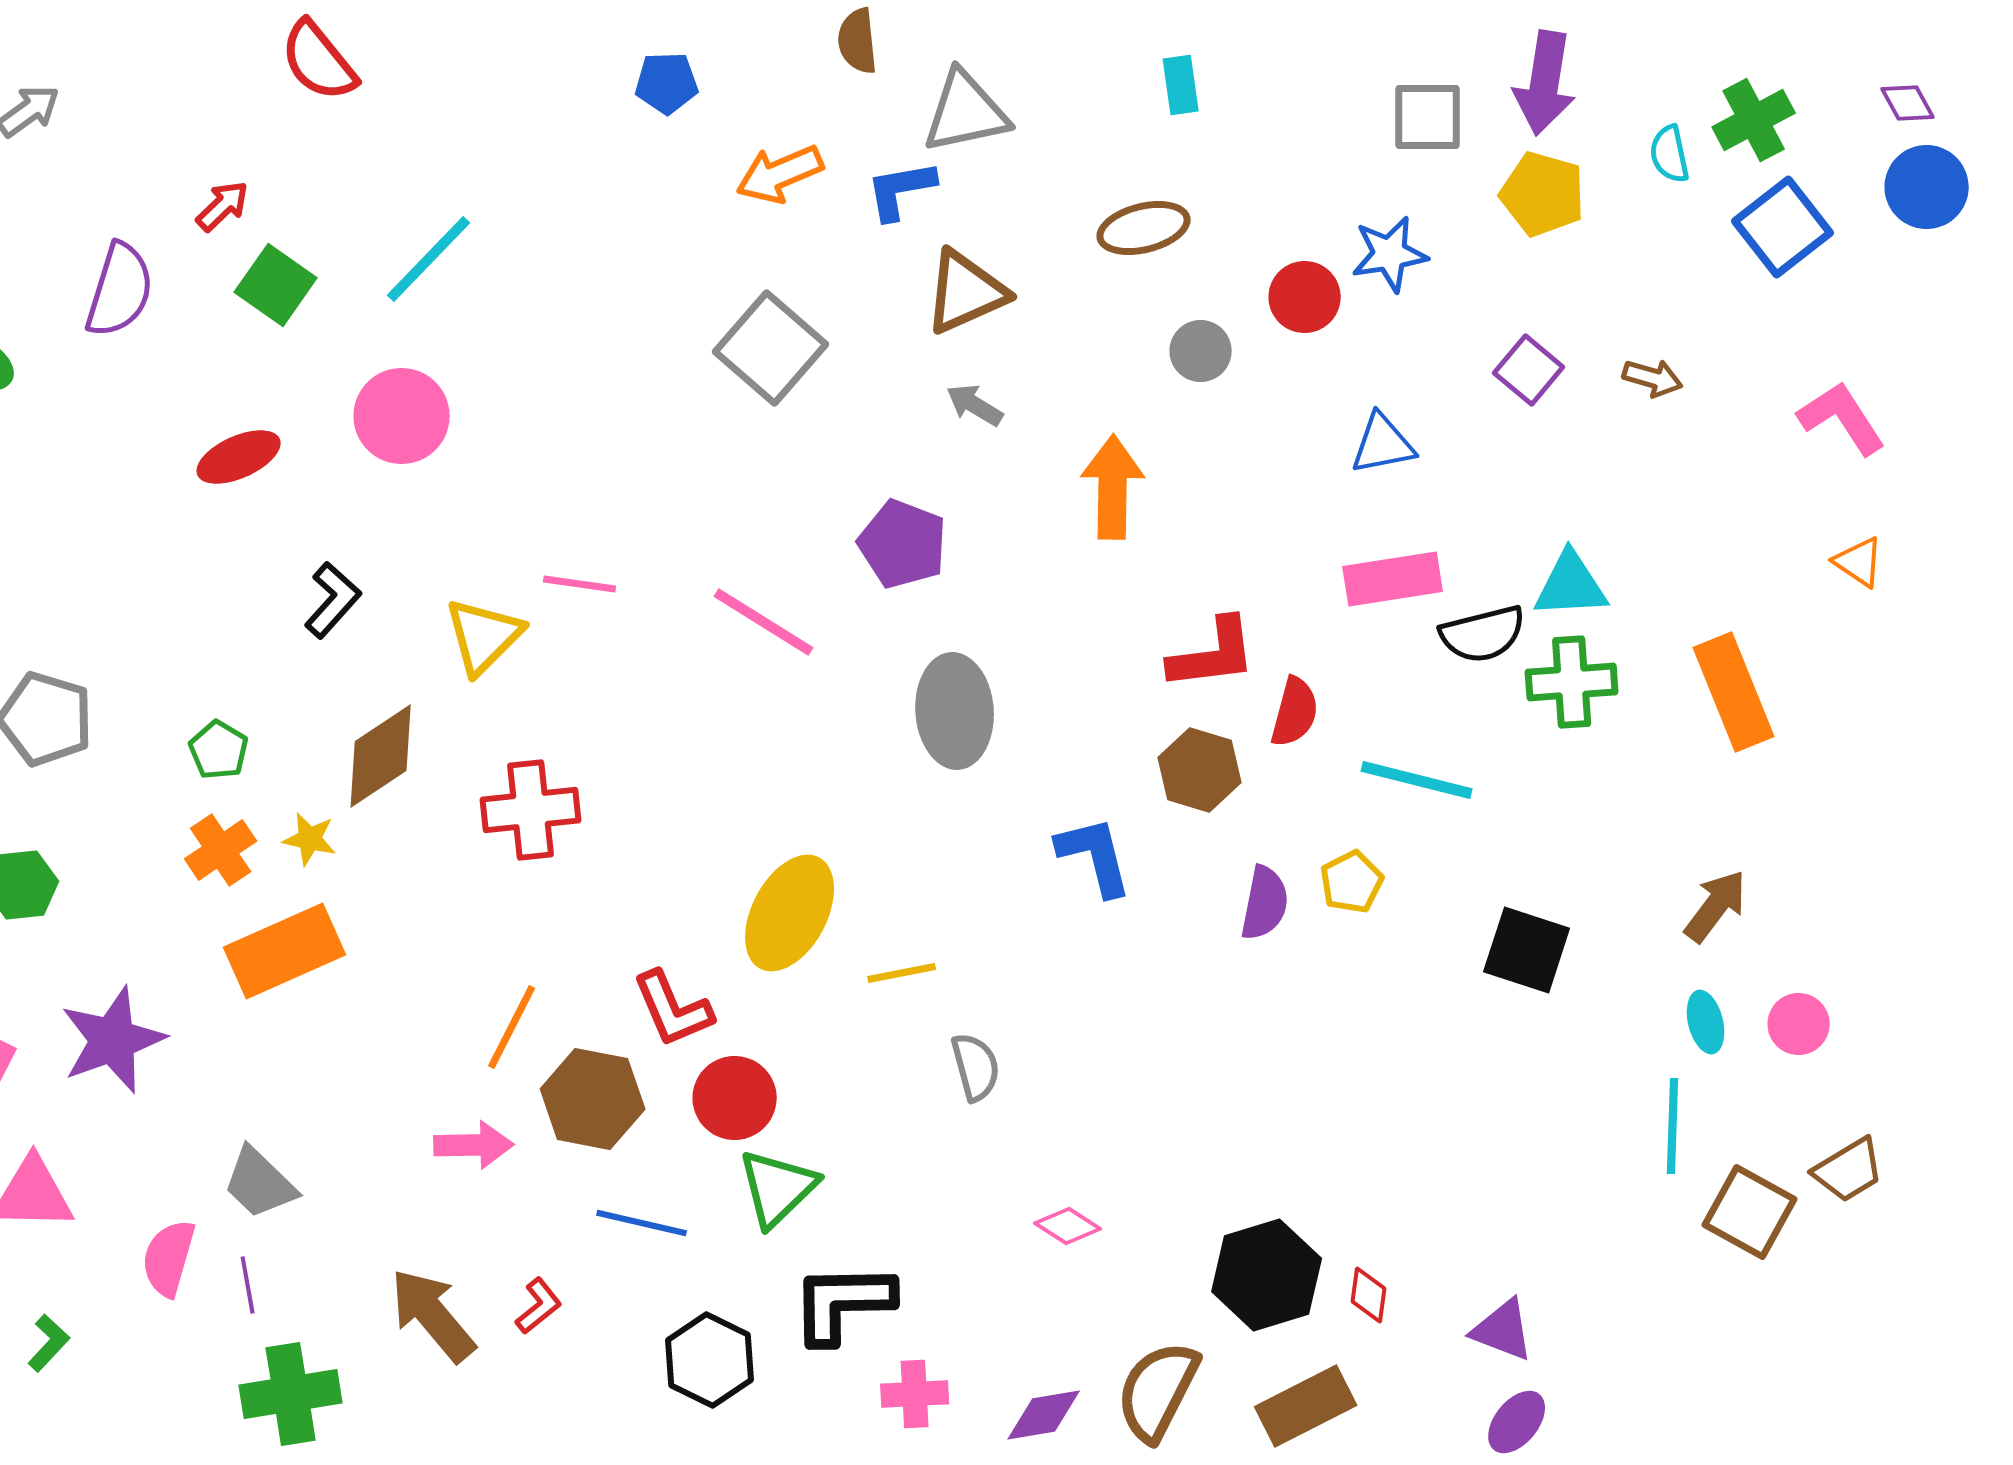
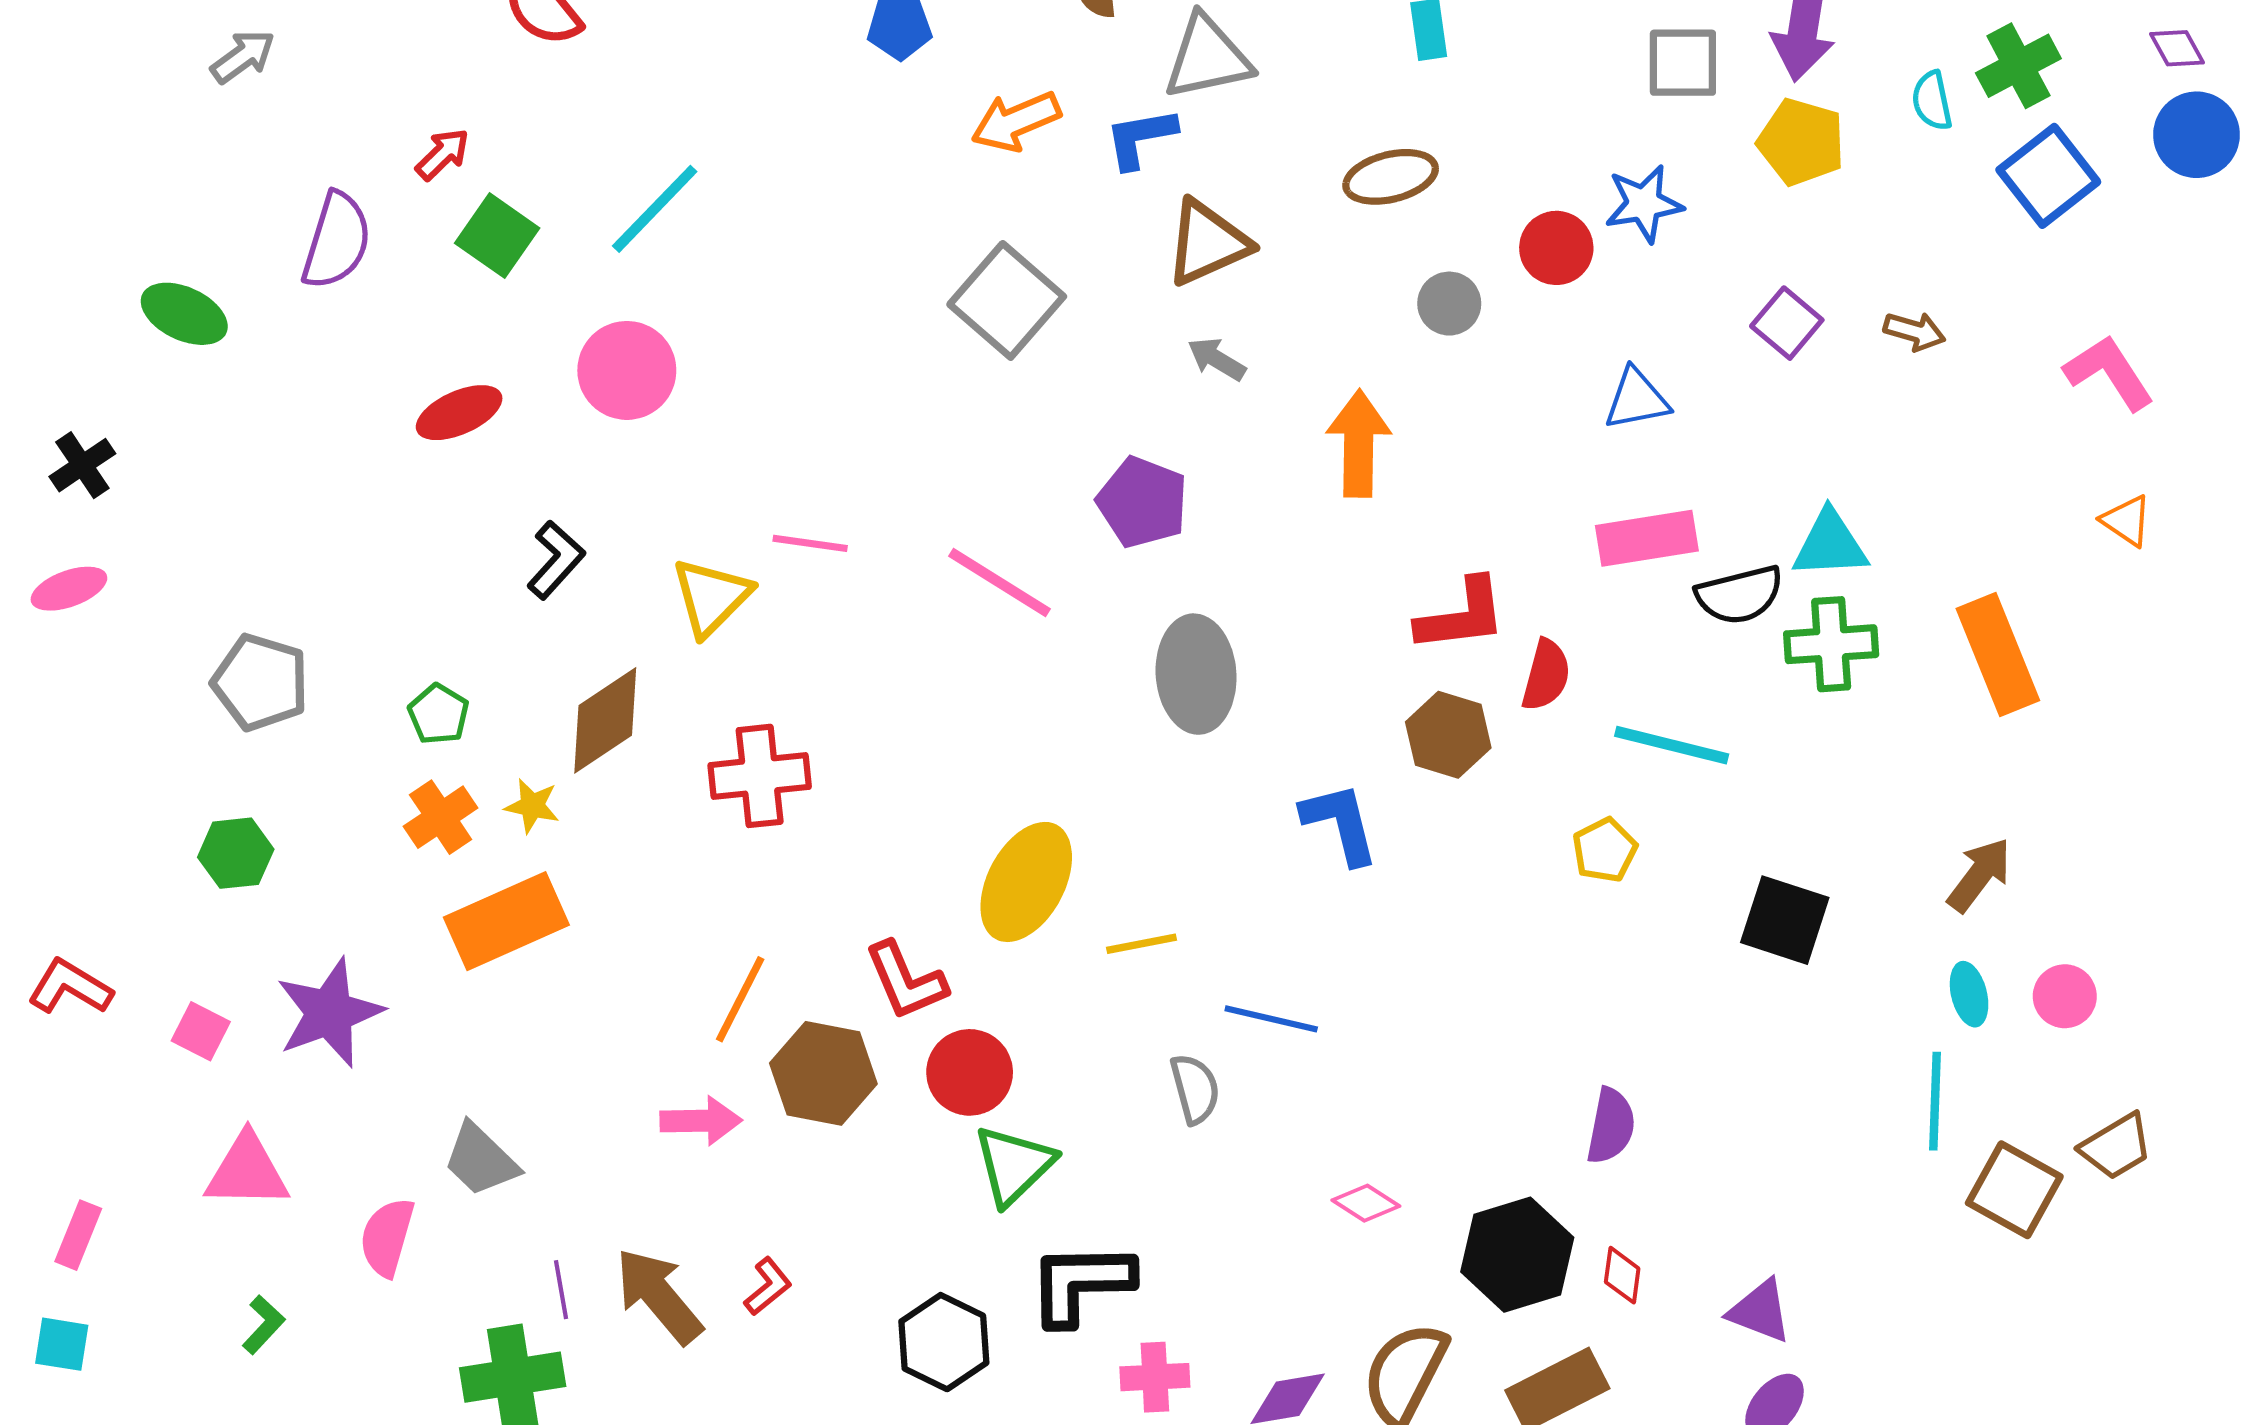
purple semicircle: (1265, 903) -> (1611, 1126), moved
gray semicircle: (976, 1067) -> (1195, 1089), moved
blue line: (642, 1223) -> (1271, 1019), moved
pink diamond: (1068, 1226) -> (1366, 1203), moved
purple line: (248, 1285) -> (561, 1290), moved

